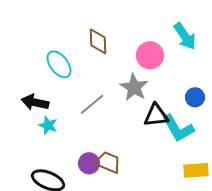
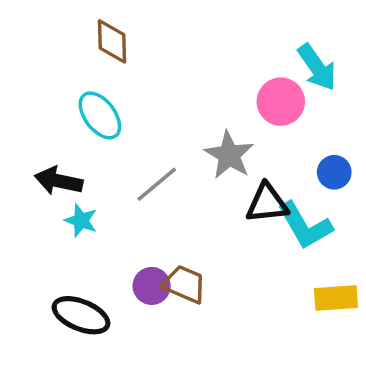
brown diamond: (98, 41) -> (112, 41), moved
pink circle: (150, 55) -> (281, 102), moved

